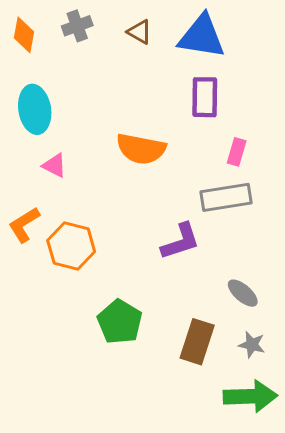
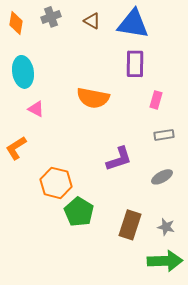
gray rectangle: (226, 197) -> (164, 135), moved, size x0.6
orange hexagon: (71, 246) -> (56, 183), moved
gray ellipse: (243, 293) -> (162, 177), moved, turned -70

